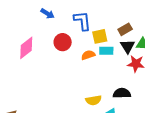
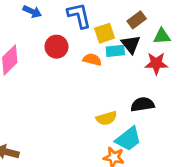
black triangle: (127, 46) -> (131, 44), moved
orange semicircle: (88, 55) -> (92, 60), turned 40

